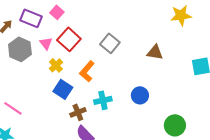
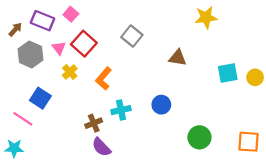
gray square: (110, 43) -> (132, 36), moved
blue square: (63, 89) -> (40, 98), moved

